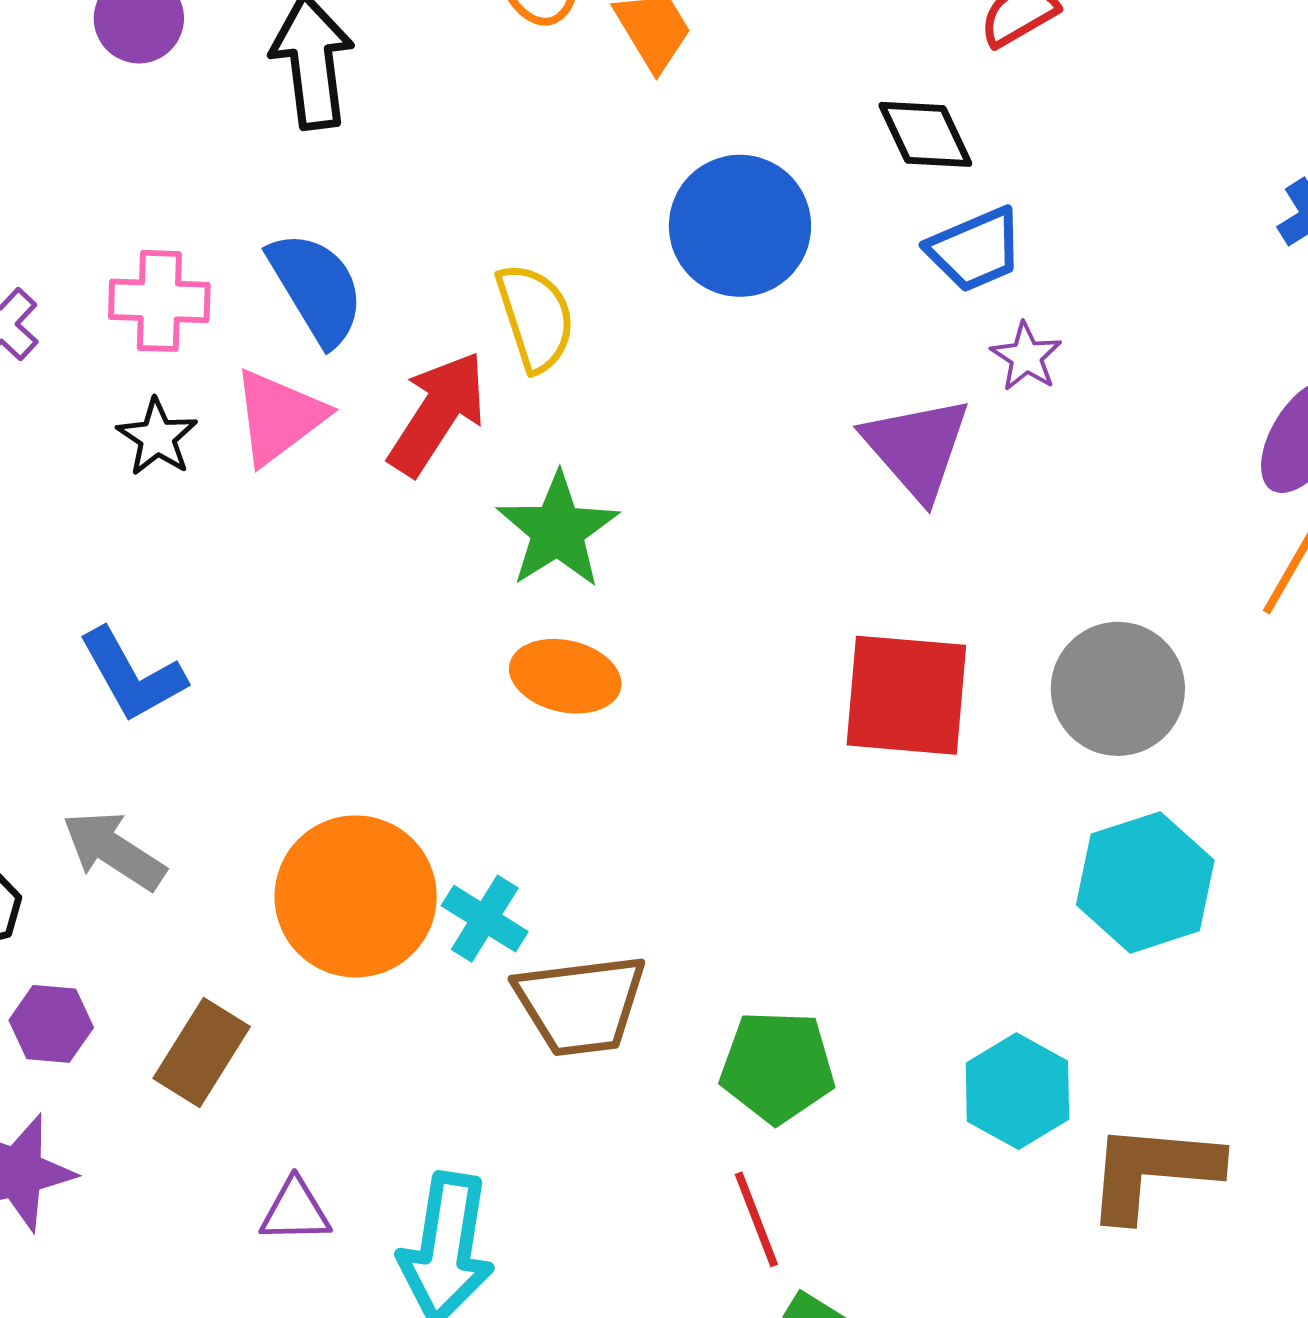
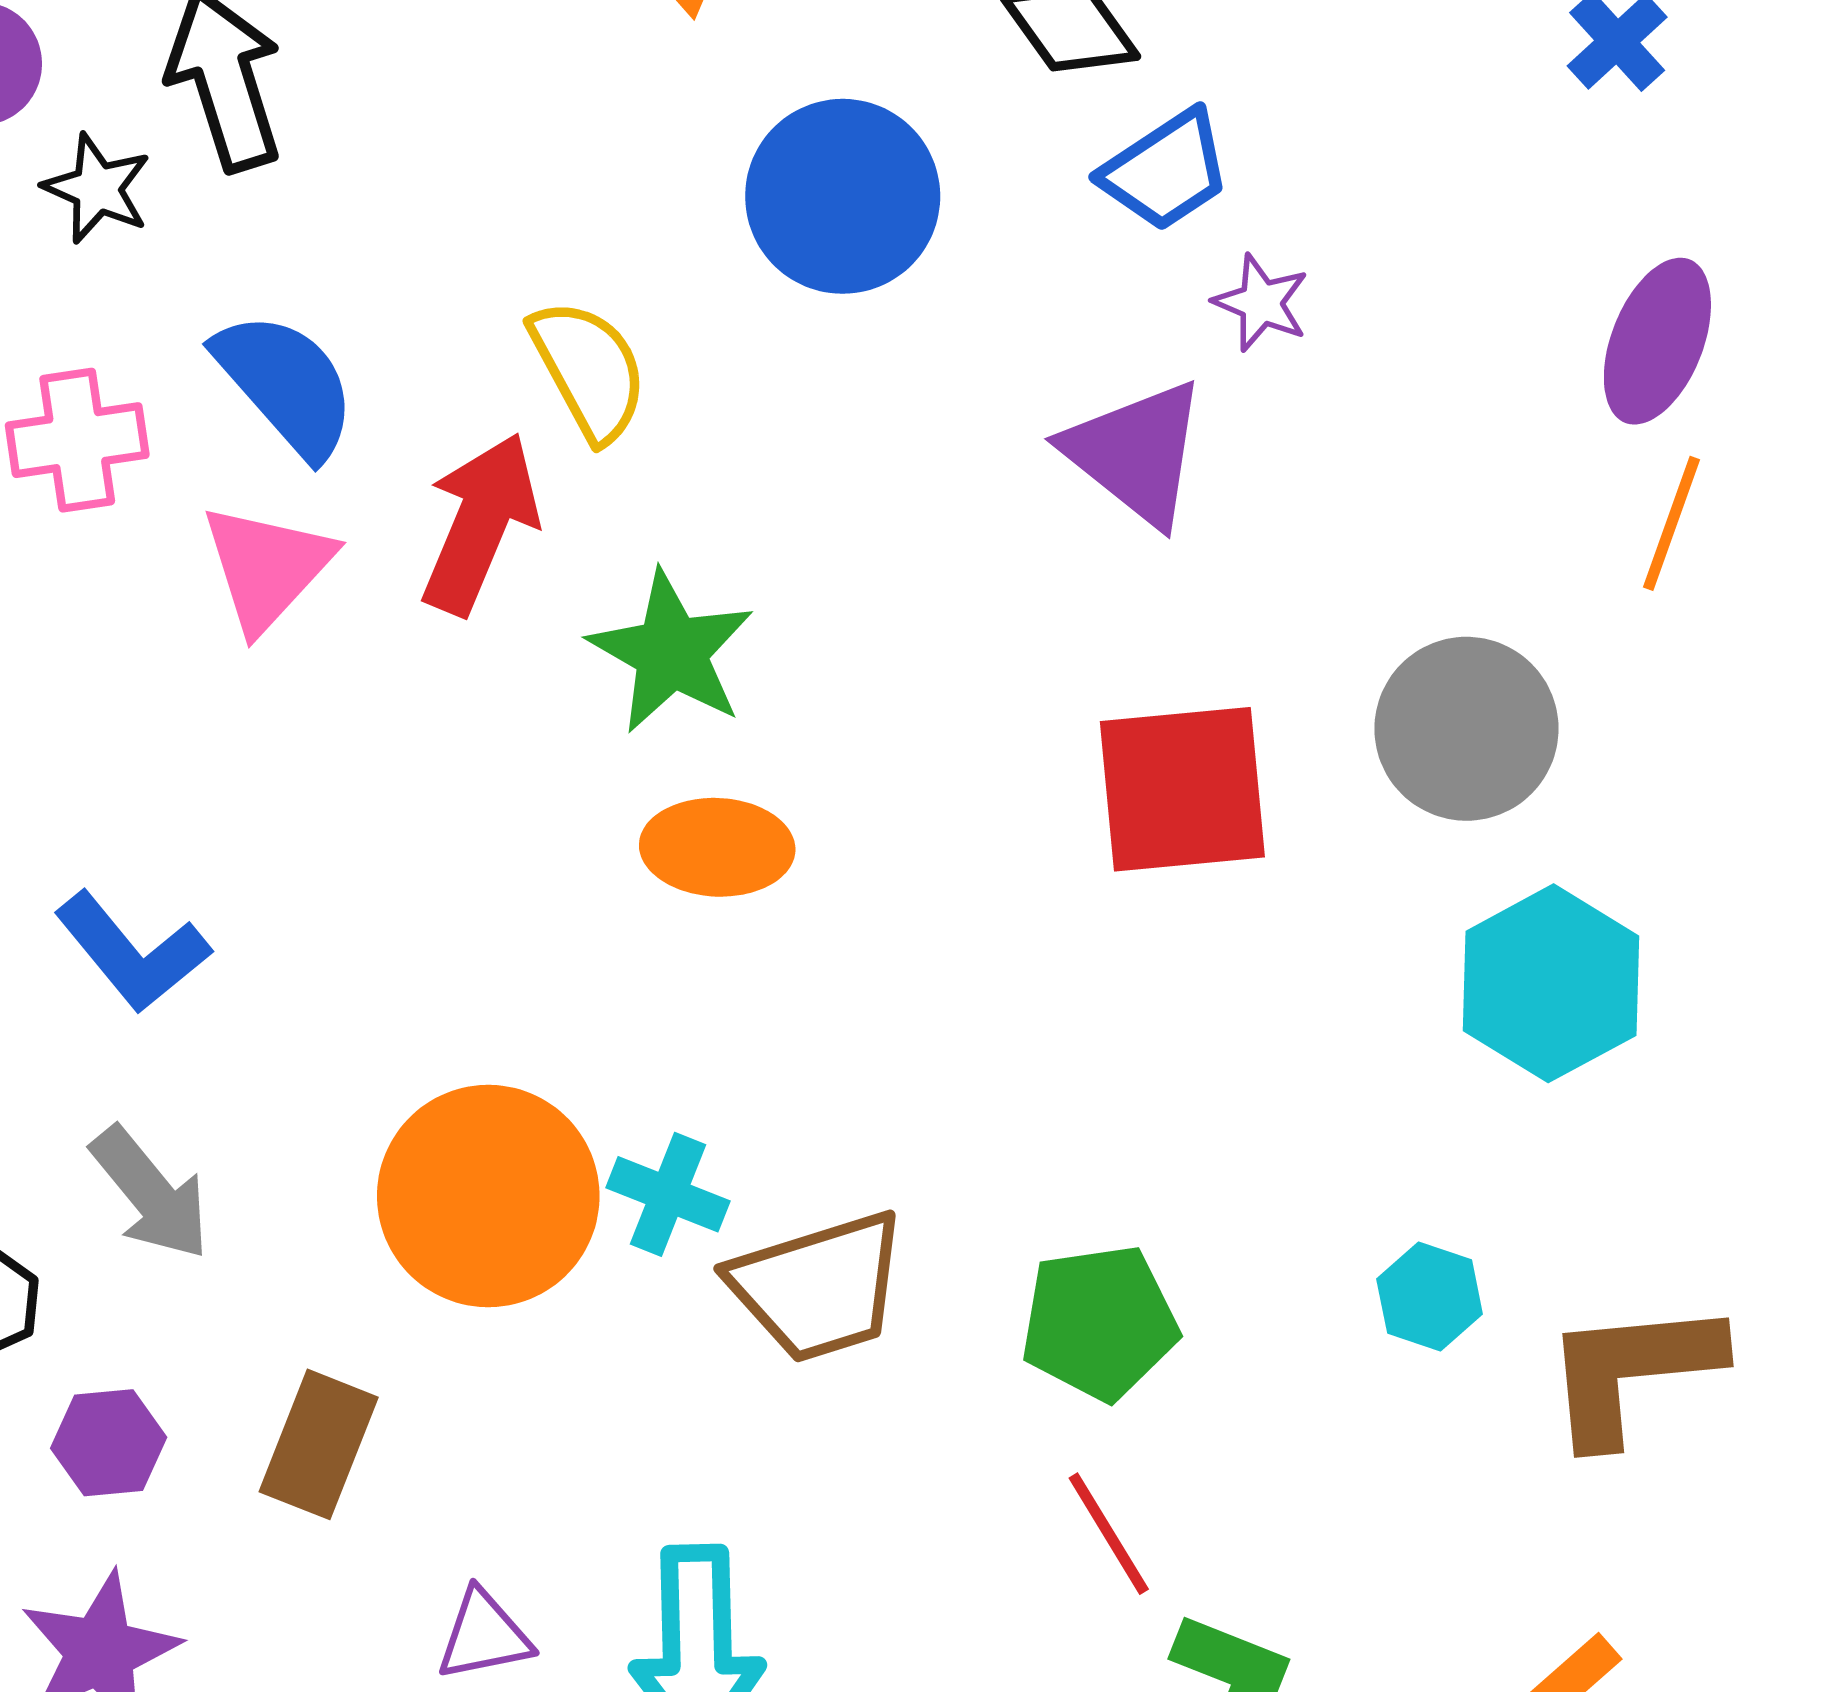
black star: (157, 437) -> (97, 188), moved
gray arrow: (114, 850) -> (151, 1193), turned -152
cyan hexagon: (1017, 1091) -> (1430, 1297), size x0.7

